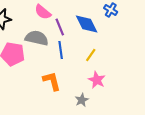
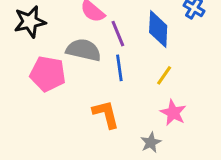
blue diamond: (87, 24) -> (158, 29), turned 30

